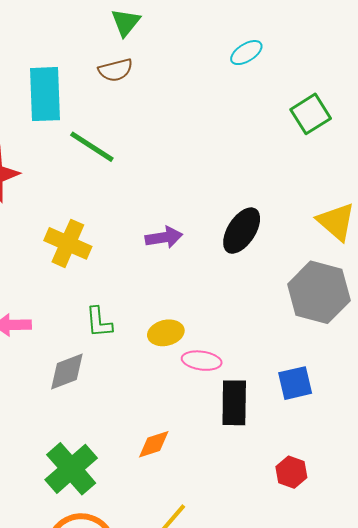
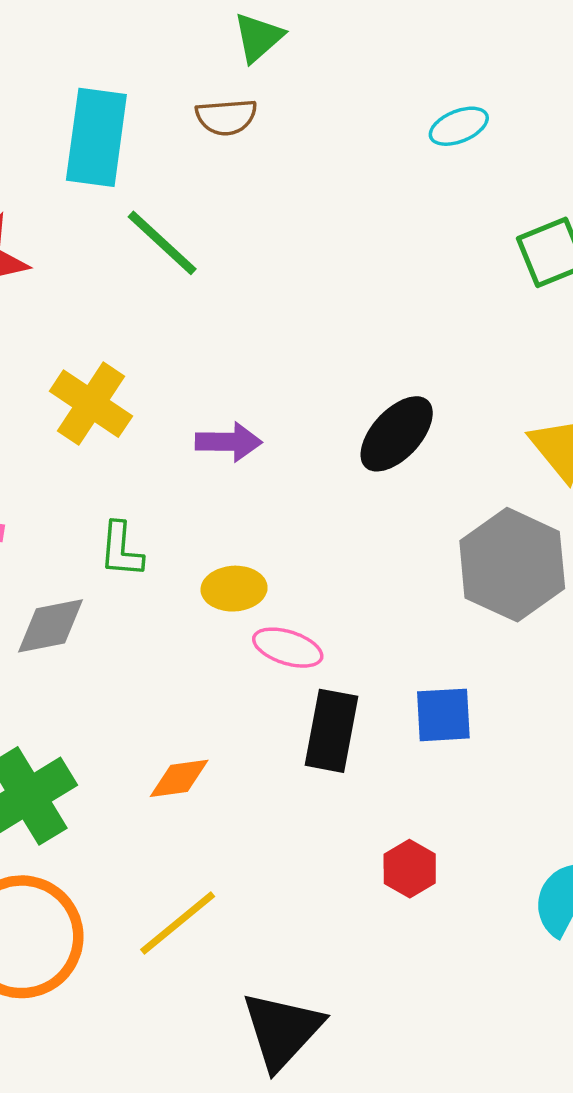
purple arrow: (164, 237) -> (229, 442), moved

